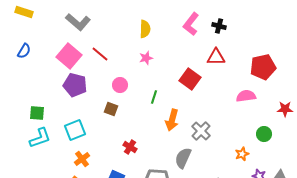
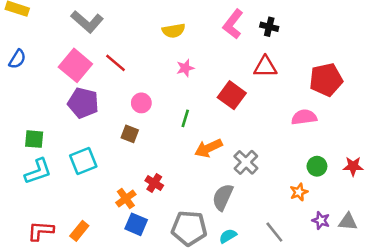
yellow semicircle: (145, 29) -> (174, 31), turned 78
pink star: (146, 58) -> (185, 68), moved
red star: (285, 109) -> (353, 166), moved
orange arrow: (172, 120) -> (208, 148), turned 50
green circle: (264, 134) -> (317, 166), moved
orange cross: (82, 159) -> (126, 198), moved

